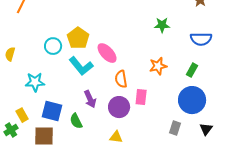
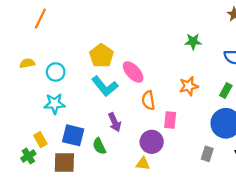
cyan circle: (53, 46) -> (56, 72), moved
yellow semicircle: (10, 54) -> (27, 63), moved, turned 64
purple circle: (119, 107) -> (152, 142), moved

